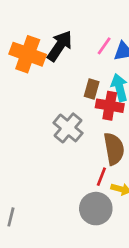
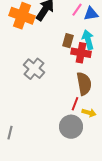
gray cross: (68, 128) -> (34, 69), moved

